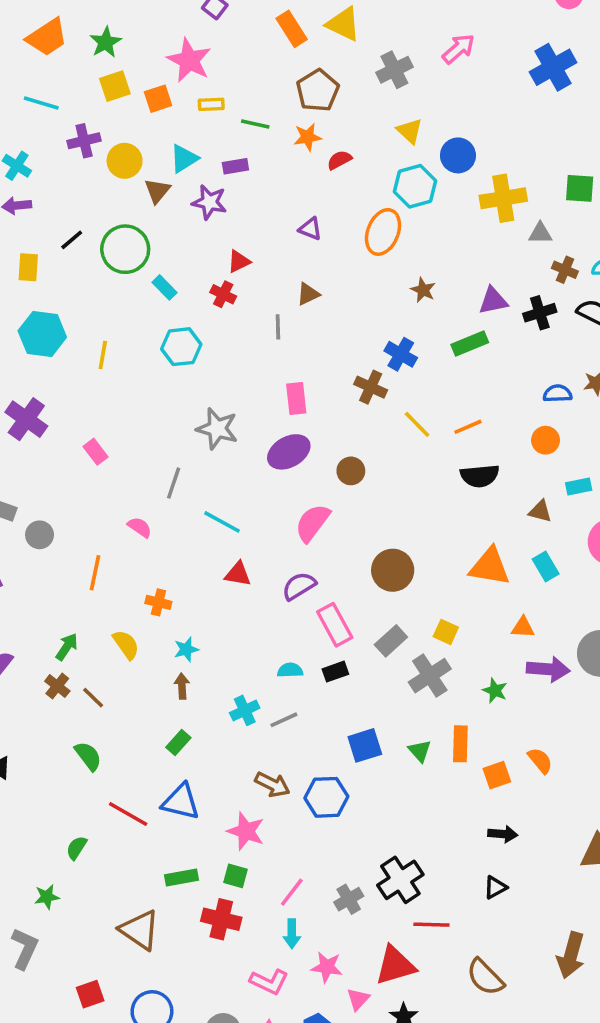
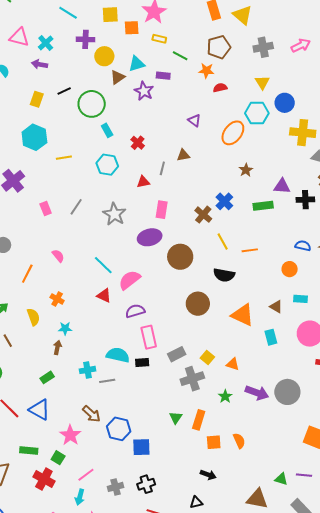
red triangle: (239, 262) -> (143, 182), moved
yellow line: (103, 355) -> (64, 158), turned 56
brown circle: (351, 471) -> (180, 257), size x1.6
black semicircle: (480, 476) -> (224, 275), moved
gray line: (174, 483) -> (76, 207), moved
pink semicircle: (312, 523) -> (129, 280), moved
orange triangle: (490, 567) -> (243, 315), moved
brown circle: (393, 570) -> (198, 304), moved
orange triangle: (523, 627) -> (233, 364), moved
cyan semicircle: (290, 670) -> (118, 355), size x1.6
blue square: (365, 745) -> (141, 447), moved
black cross: (400, 880) -> (146, 484), size x0.7

